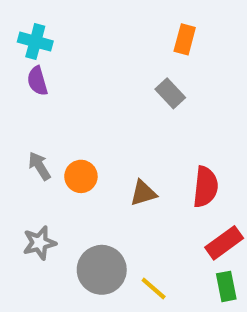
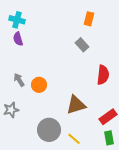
red semicircle: (205, 187) -> (103, 75), moved
brown triangle: (143, 193) -> (76, 105), moved, size x1.5
gray star: (39, 243) -> (11, 110), moved

